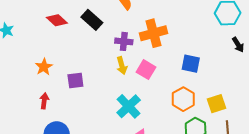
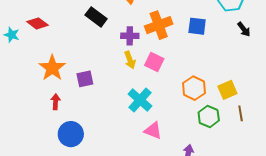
red diamond: (57, 20) -> (37, 23), moved
blue square: (191, 64) -> (197, 26), moved
orange star: (44, 67) -> (52, 68), size x1.5

